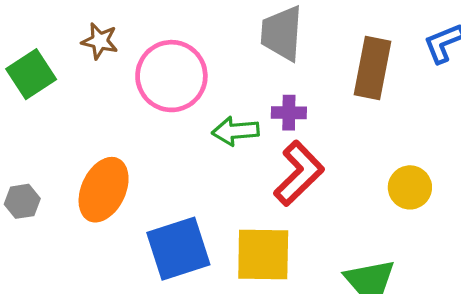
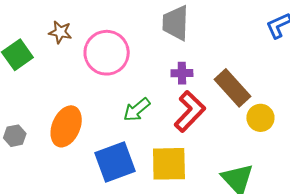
brown rectangle: (372, 68) -> (232, 88), moved, turned -51
green arrow: (235, 131) -> (137, 110), moved, turned -32

